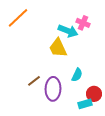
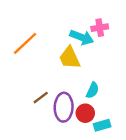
orange line: (18, 18) -> (25, 43), moved
pink cross: (83, 23) -> (100, 28), turned -32
red circle: (94, 94) -> (85, 113), moved

